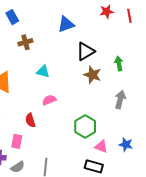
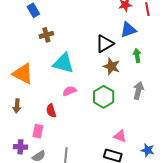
blue triangle: (66, 24) -> (128, 30), moved
cyan triangle: (43, 71) -> (63, 63), size x1.6
green hexagon: (85, 126) -> (104, 97), moved
blue star: (126, 145) -> (148, 150), moved

